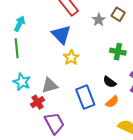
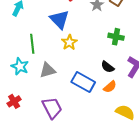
green line: (17, 48) -> (32, 44), moved
blue rectangle: (85, 97) -> (83, 82), turned -40
red cross: (38, 102) -> (14, 101), moved

